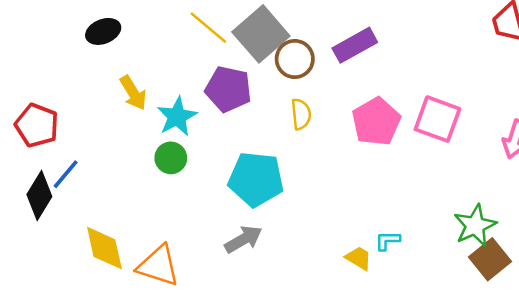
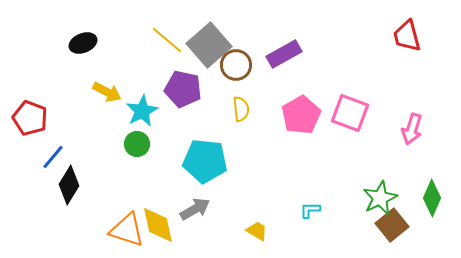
yellow arrow: (133, 93) -> (107, 92), turned -32
black diamond: (39, 195) -> (69, 185), moved
yellow diamond: (104, 248) -> (158, 225), moved
yellow trapezoid: (359, 258) -> (257, 231), moved

